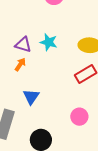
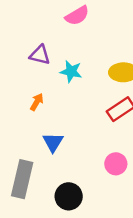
purple triangle: (23, 45) -> (40, 55), moved

